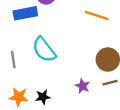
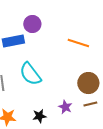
black star: (43, 97) -> (39, 116), moved

